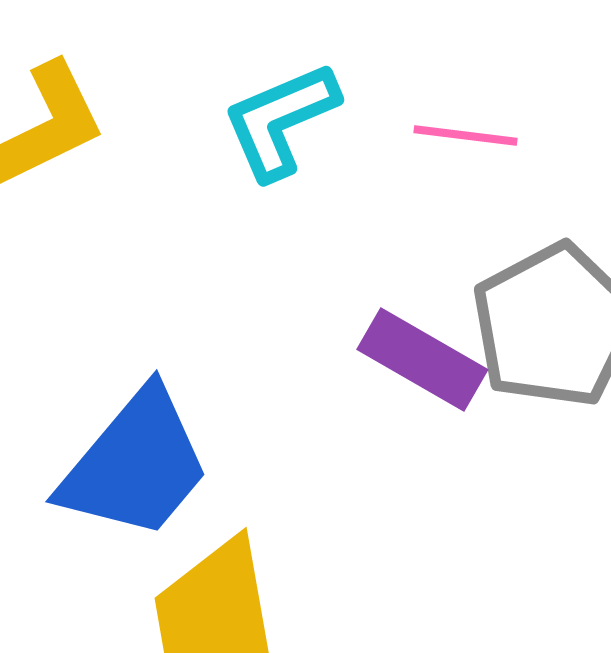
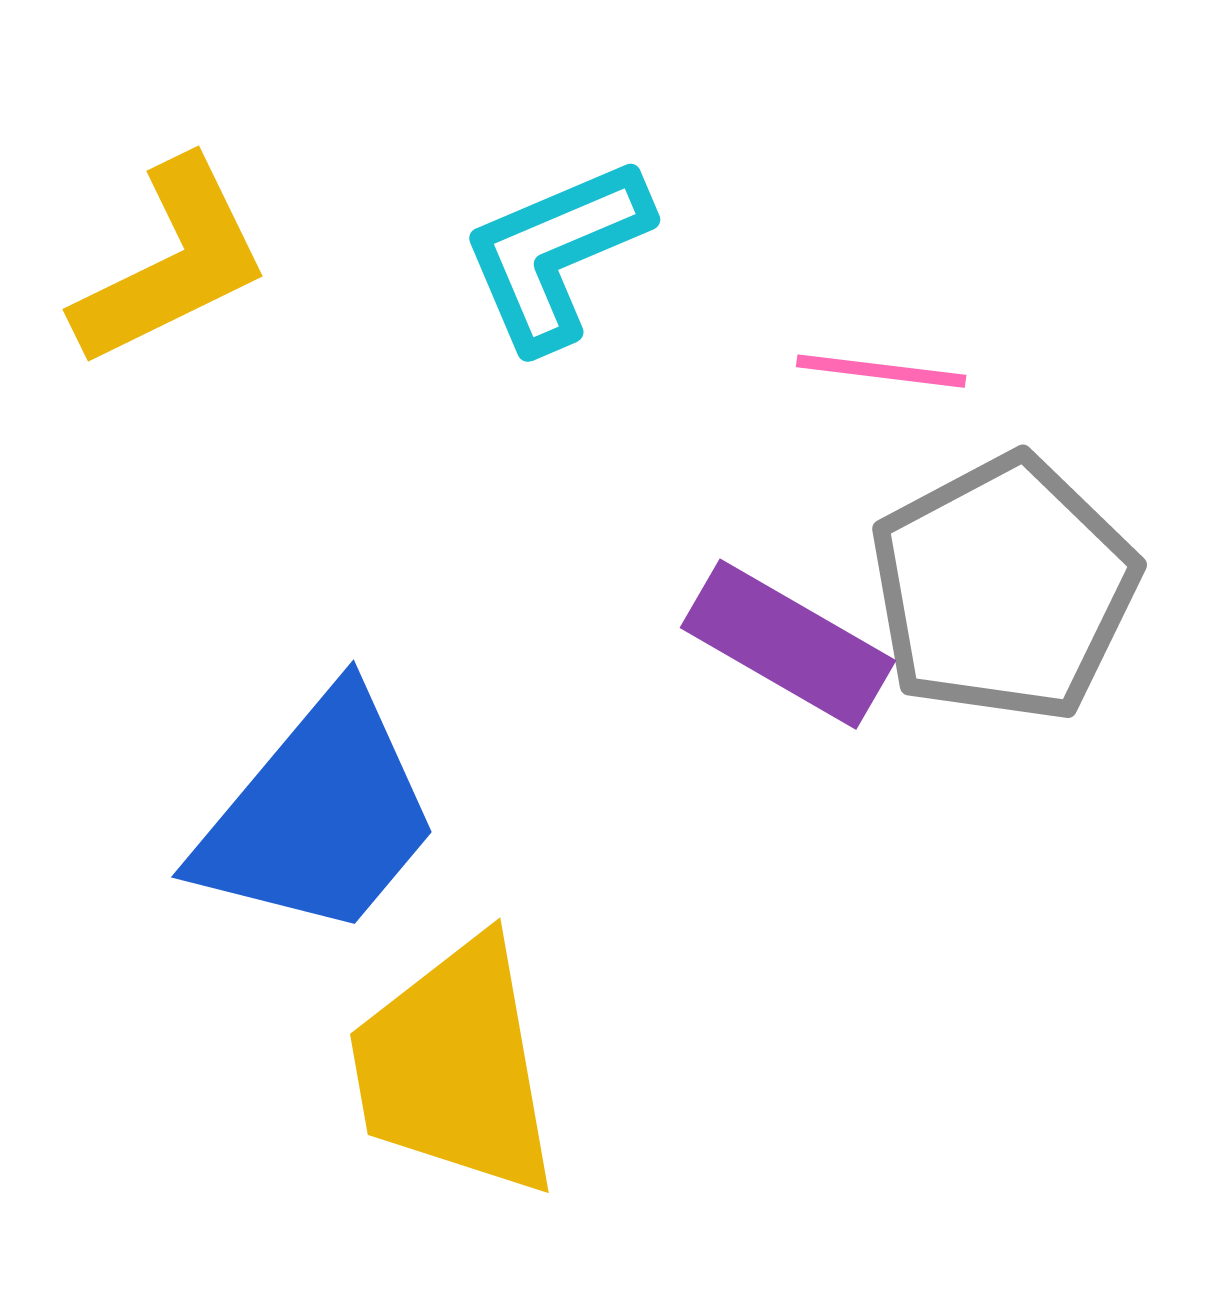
pink line: (465, 135) -> (881, 371), moved

